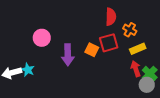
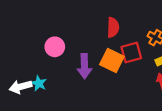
red semicircle: (111, 17) -> (113, 27), moved
orange square: (92, 50) -> (112, 60), size x1.5

